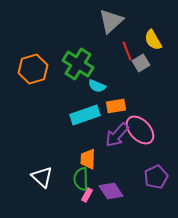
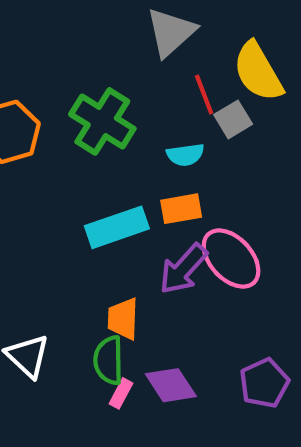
yellow semicircle: (153, 40) -> (258, 72), size x1.4
cyan semicircle: (97, 86) -> (185, 155), moved, turned -30
purple pentagon: (156, 177) -> (264, 383), moved

